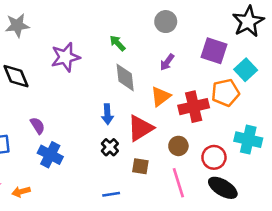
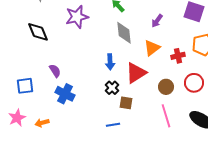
red cross: (194, 107) -> (178, 56), size x0.6
red circle: (214, 157) -> (194, 83), moved
brown square: (140, 166) -> (126, 103), moved

